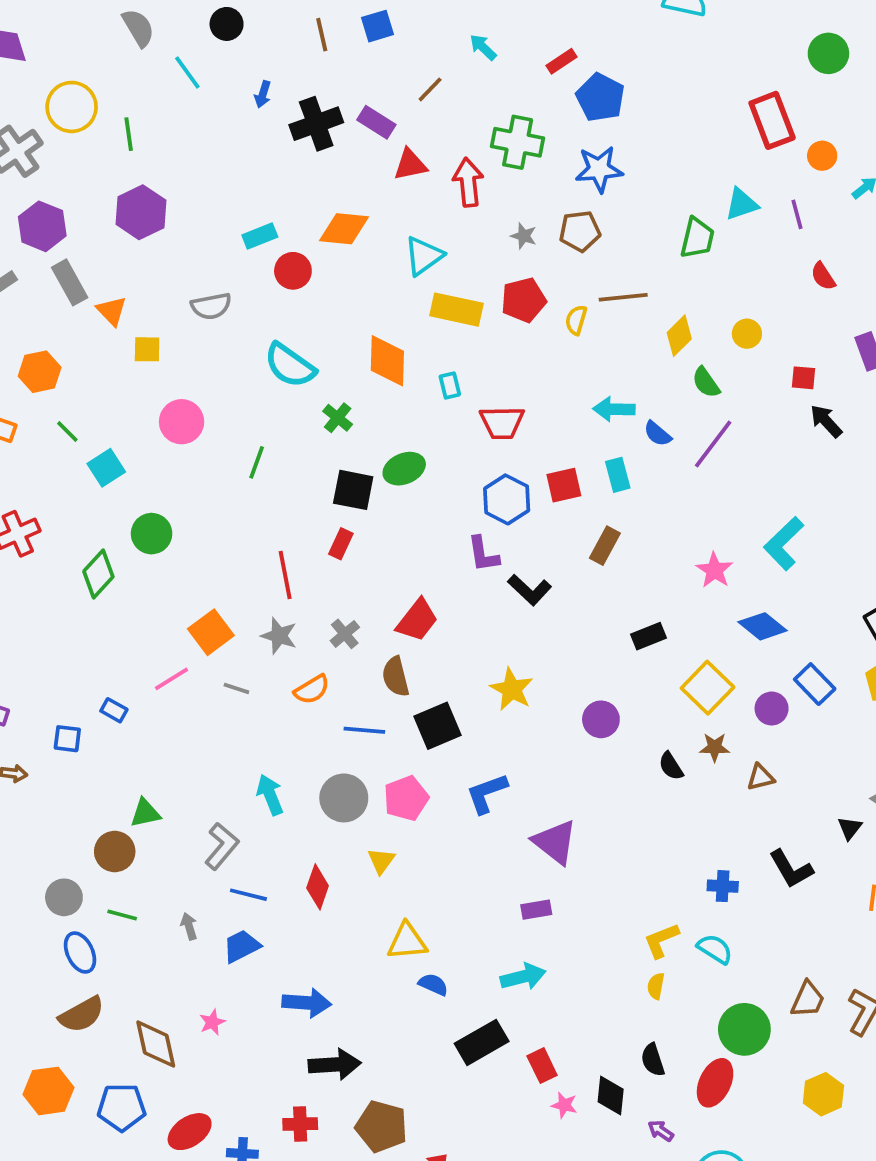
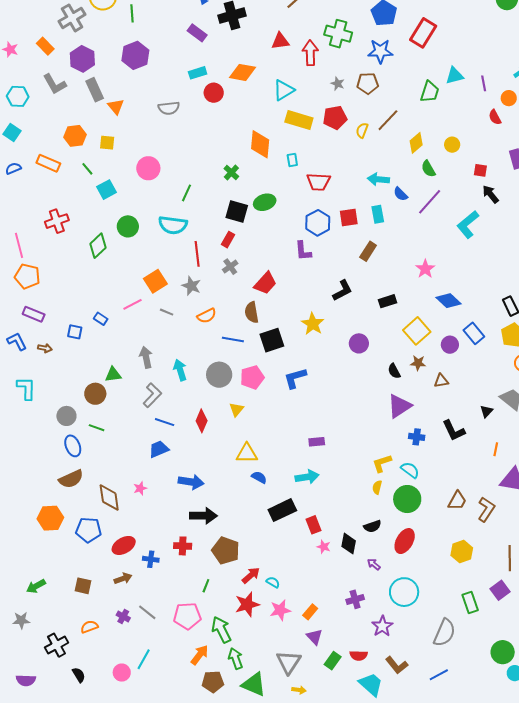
red rectangle: (772, 120) -> (423, 33), moved, turned 48
purple rectangle: (376, 122) -> (197, 33), moved
orange circle: (822, 156) -> (509, 98), moved
brown line: (623, 297) -> (388, 120), turned -45
yellow square: (147, 349) -> (107, 143), moved
cyan semicircle: (290, 365) -> (173, 225), moved, turned -32
cyan L-shape: (784, 543) -> (468, 224), moved
black L-shape: (530, 590) -> (342, 291), moved, turned -75
gray cross: (345, 634) -> (230, 267), moved
purple triangle: (555, 842) -> (399, 406), moved, turned 44
gray arrow: (189, 926) -> (146, 357), moved, size x1.5
green circle: (744, 1029) -> (407, 499), moved
black semicircle: (653, 1060) -> (372, 526), turned -96

